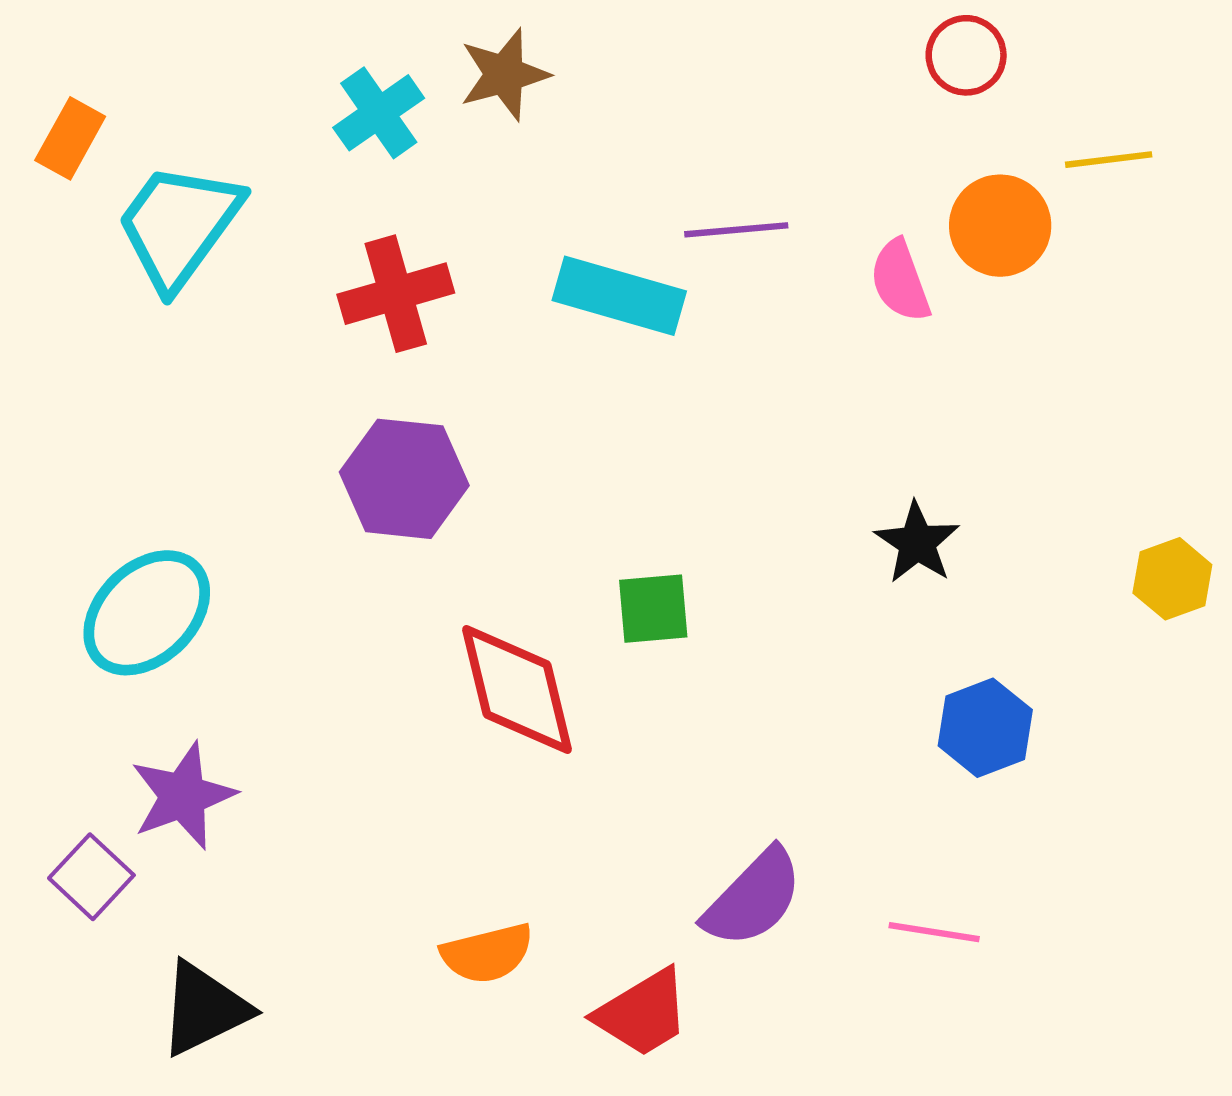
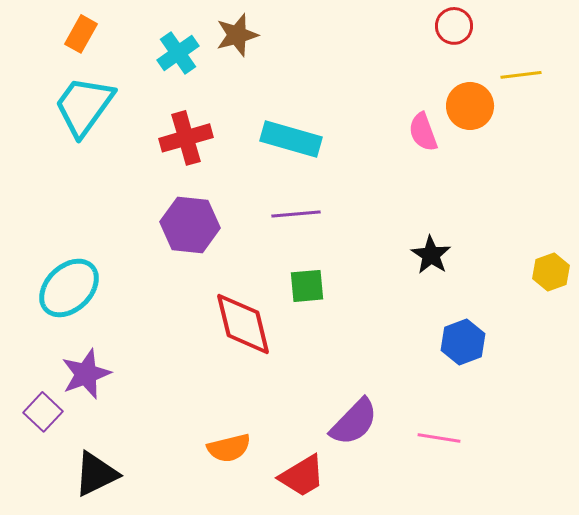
orange rectangle: (70, 138) -> (81, 34), moved
purple line: (736, 230) -> (296, 214), moved

